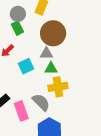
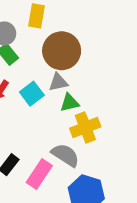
cyan square: (26, 66) -> (32, 94), moved
pink rectangle: (21, 111) -> (39, 174), turned 66

